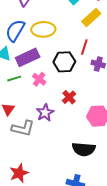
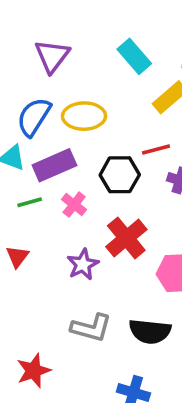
red line: (84, 47) -> (156, 150), turned 56
red cross: (69, 97) -> (126, 238), size x1.6
gray L-shape: (23, 128) -> (91, 328), moved

